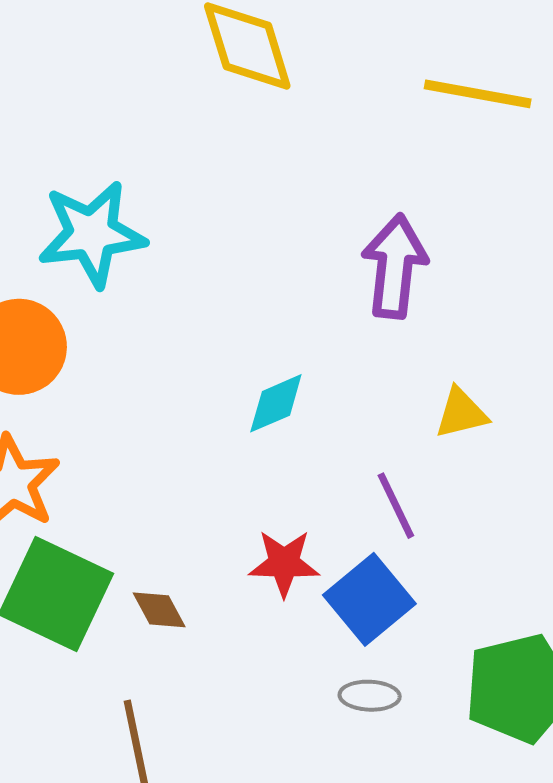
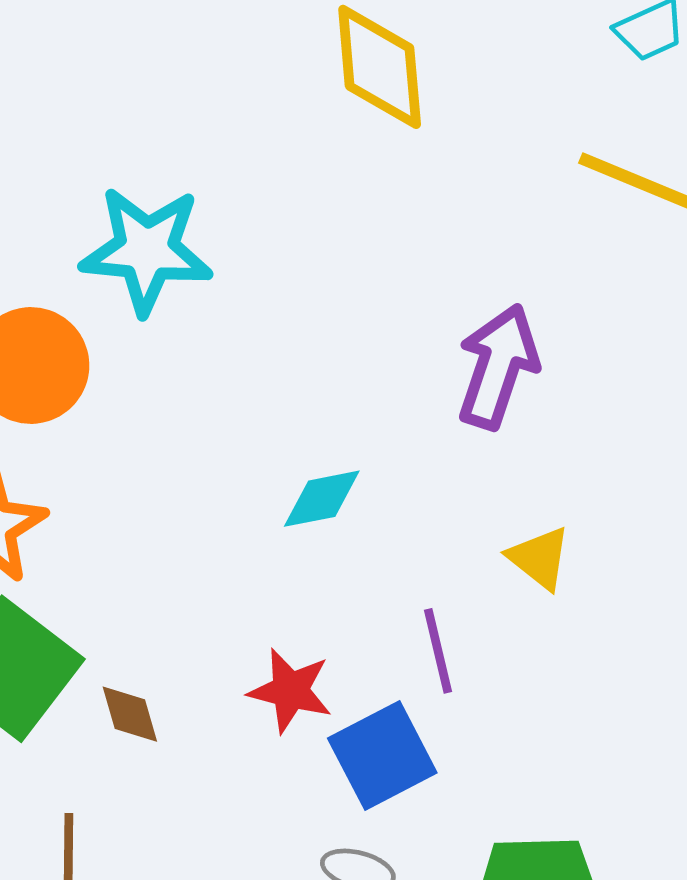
yellow triangle: (461, 413) -> (539, 558), turned 40

